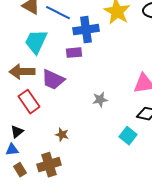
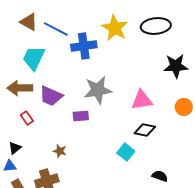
purple rectangle: (74, 53) -> (81, 116), moved
gray star: (100, 100) -> (98, 90), moved, size x1.8
red rectangle: (29, 102) -> (27, 118), size x0.6

